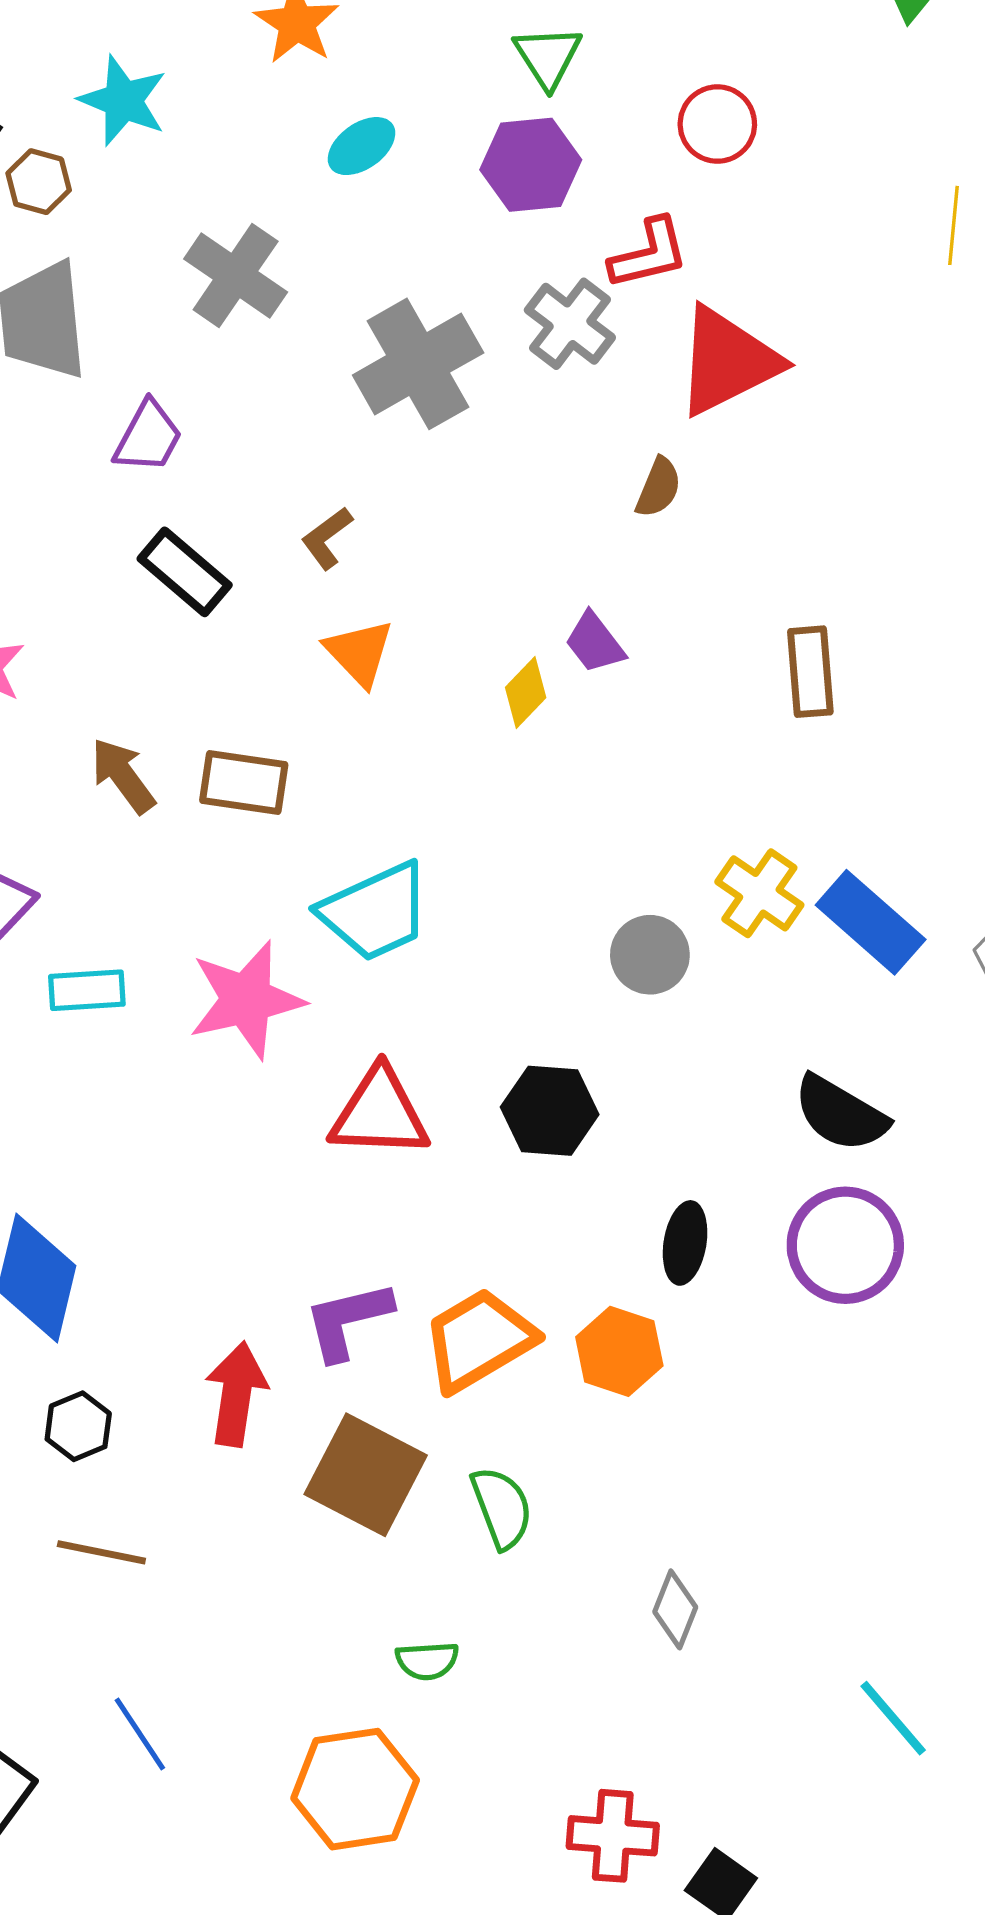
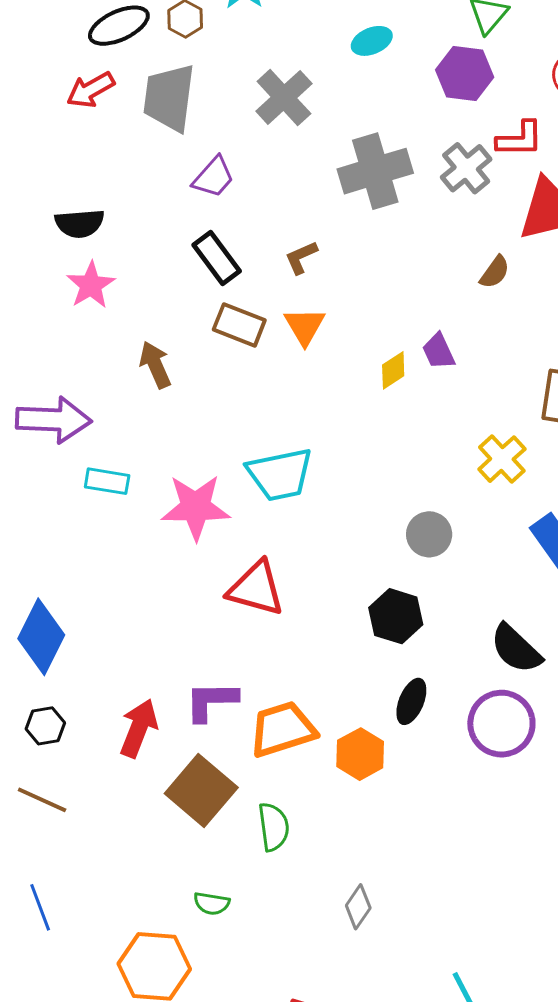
brown rectangle: (244, 783) -> (239, 325), moved
yellow cross: (759, 893) -> (502, 459), moved
black hexagon: (550, 1111) -> (396, 616), moved

